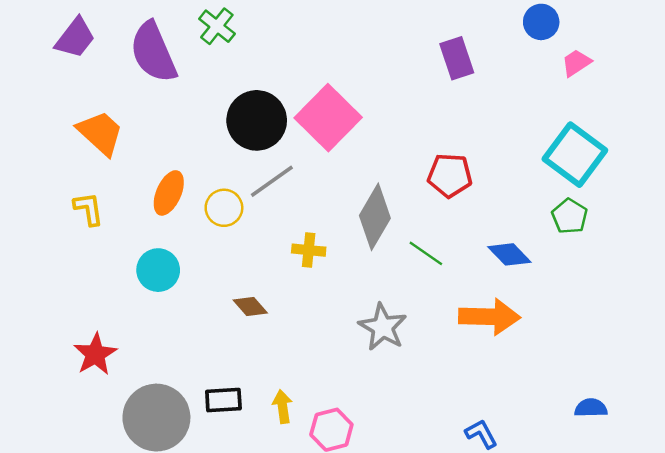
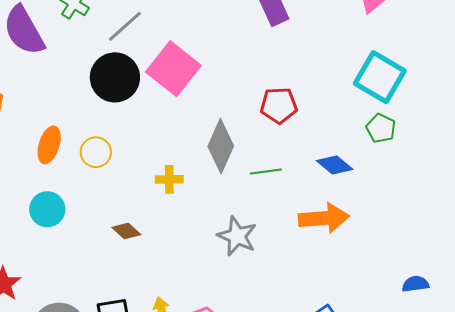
gray line: (272, 181) -> (125, 26), moved
green line: (426, 253) -> (266, 172), turned -36

